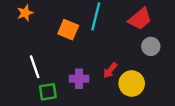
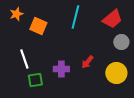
orange square: (68, 30) -> (38, 26), moved
yellow circle: (132, 83) -> (116, 73), moved

